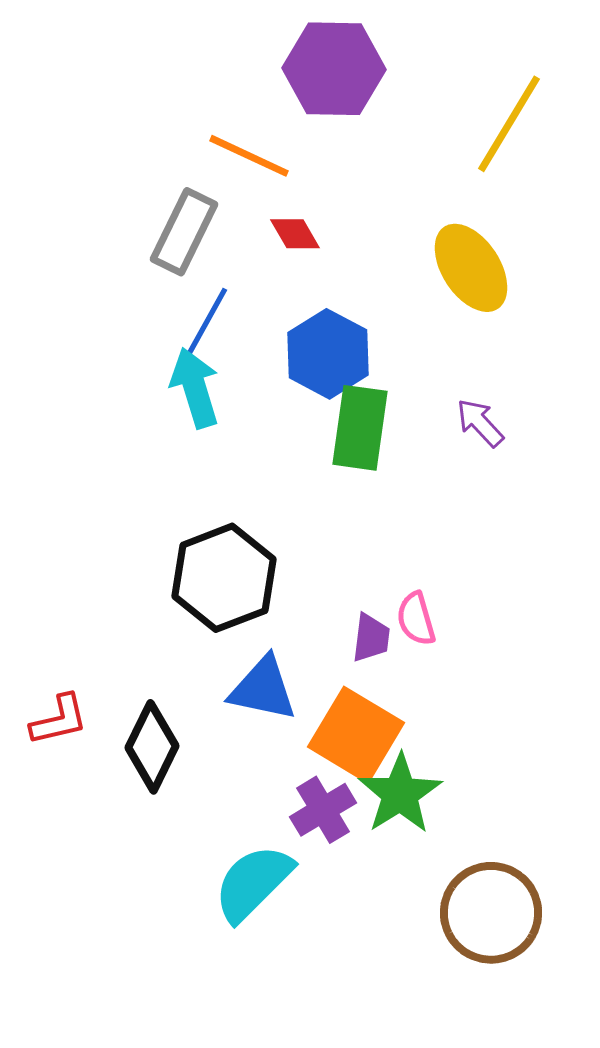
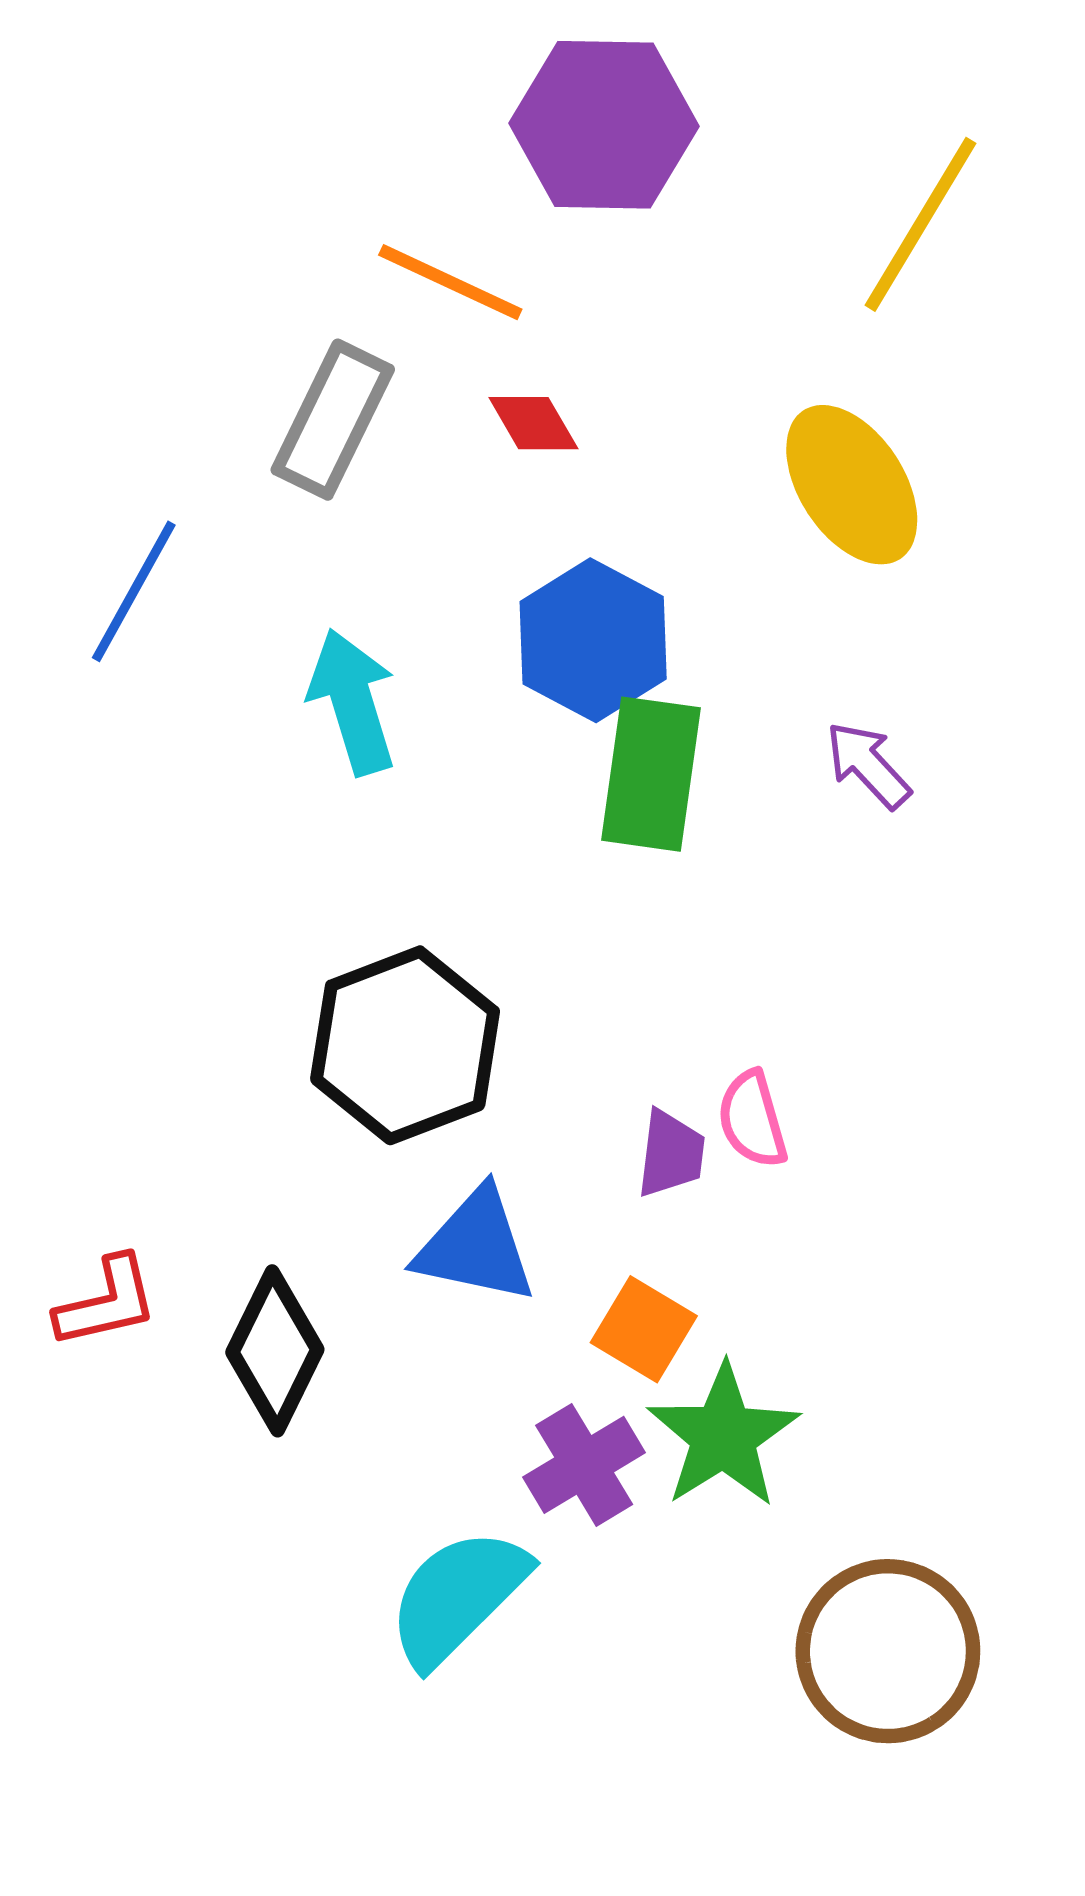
blue line: (204, 327) -> (134, 591), moved
orange square: (356, 735) -> (644, 1329), size x0.6

